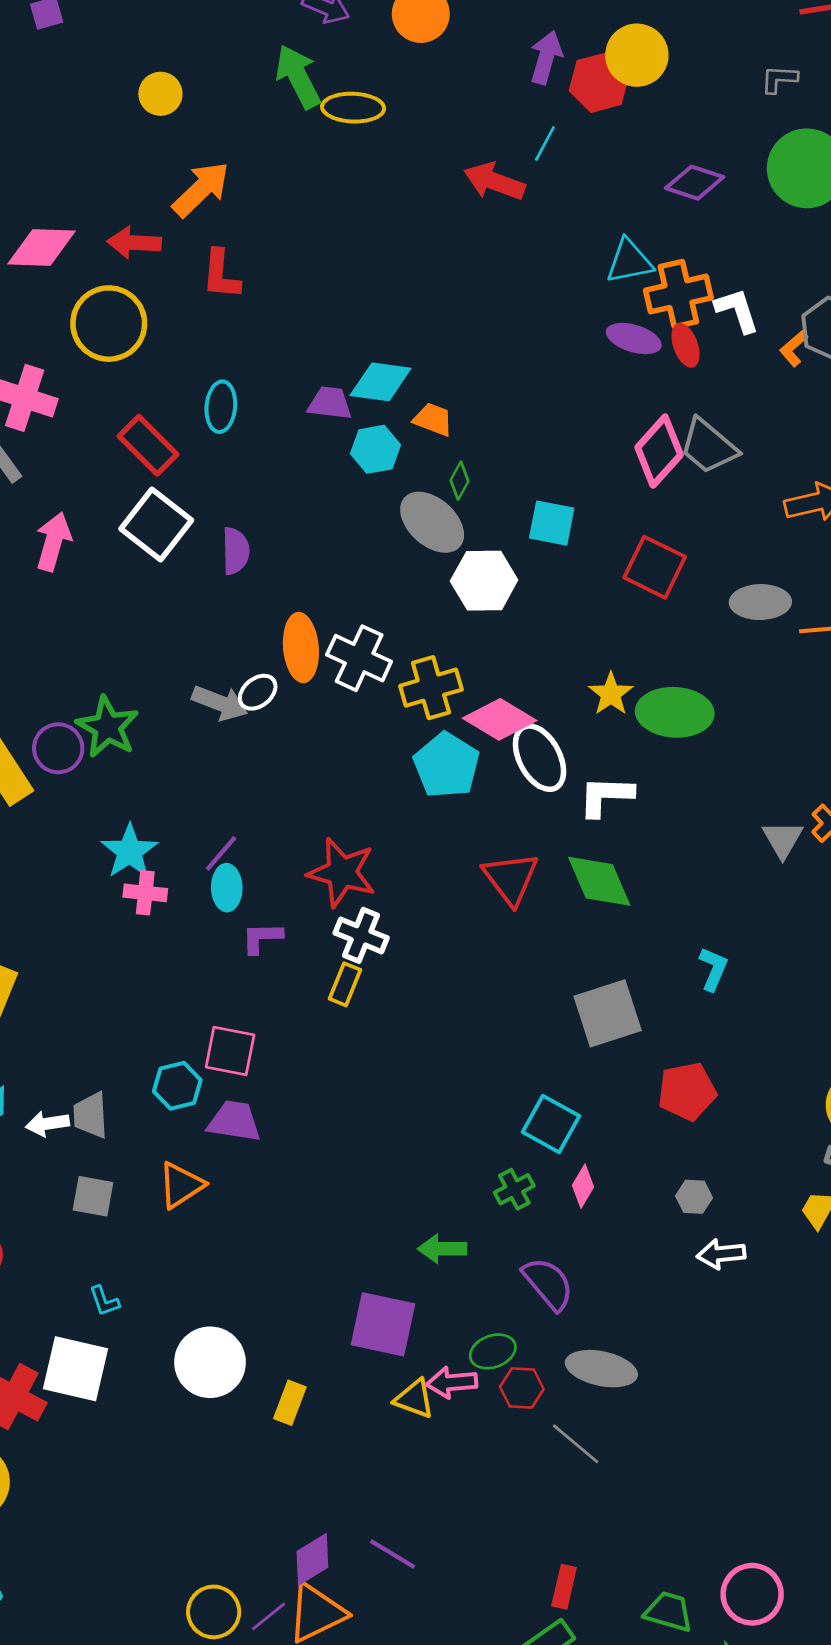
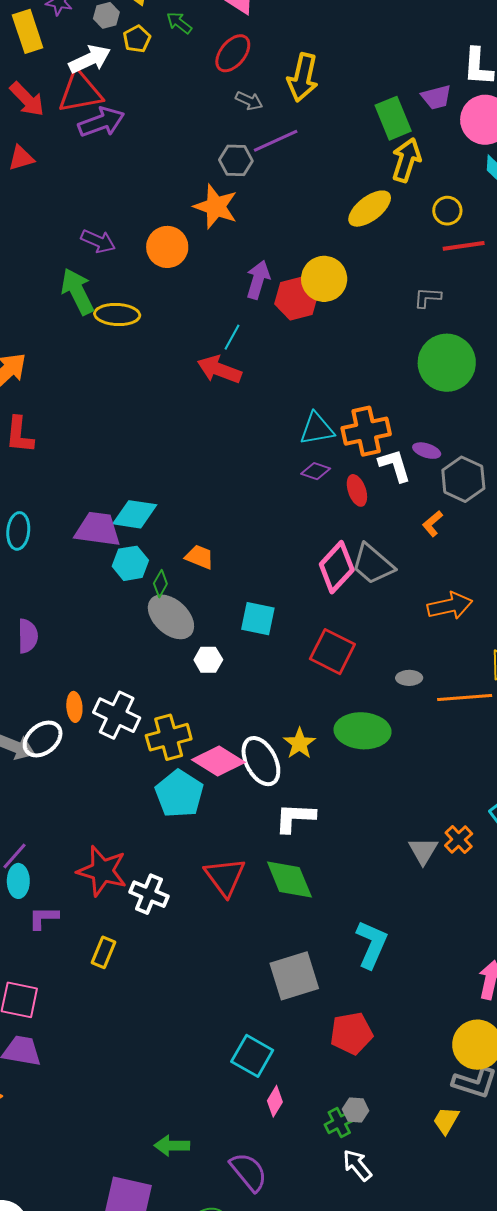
cyan line: (545, 144) -> (232, 337), moved
purple diamond: (695, 183) -> (316, 471), moved, size x0.7
orange cross: (678, 294) -> (366, 431), moved
purple ellipse: (634, 339) -> (427, 451), moved, size x0.7
orange L-shape: (794, 349) -> (432, 524), moved
purple trapezoid: (330, 403) -> (98, 529), size x1.4
orange trapezoid: (433, 419) -> (199, 557), moved
green diamond: (460, 481) -> (160, 584), moved
white hexagon: (484, 581) -> (208, 660), size x0.6
gray ellipse: (760, 602) -> (409, 678), size x0.6
orange ellipse: (301, 648) -> (74, 707), size x0.6
white ellipse: (258, 692) -> (43, 739), size x1.4
green ellipse: (675, 712) -> (363, 731), moved
white ellipse: (540, 758) -> (261, 761), moved
white cross: (361, 935) -> (149, 894), moved
cyan L-shape: (713, 969) -> (372, 944), size x1.5
green cross: (514, 1189) -> (339, 1122), moved
white arrow: (721, 1254) -> (357, 1165), moved, turned 56

